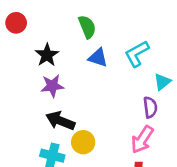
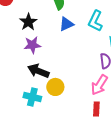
cyan L-shape: (137, 54) -> (95, 21), turned -35
blue triangle: (98, 58) -> (66, 24), turned -42

